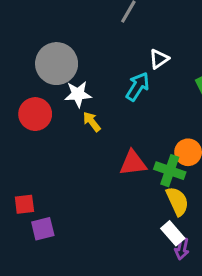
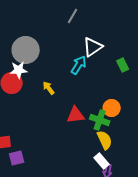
white triangle: (159, 59) -> (93, 47), size x1.5
white star: (78, 94) -> (19, 70), moved

